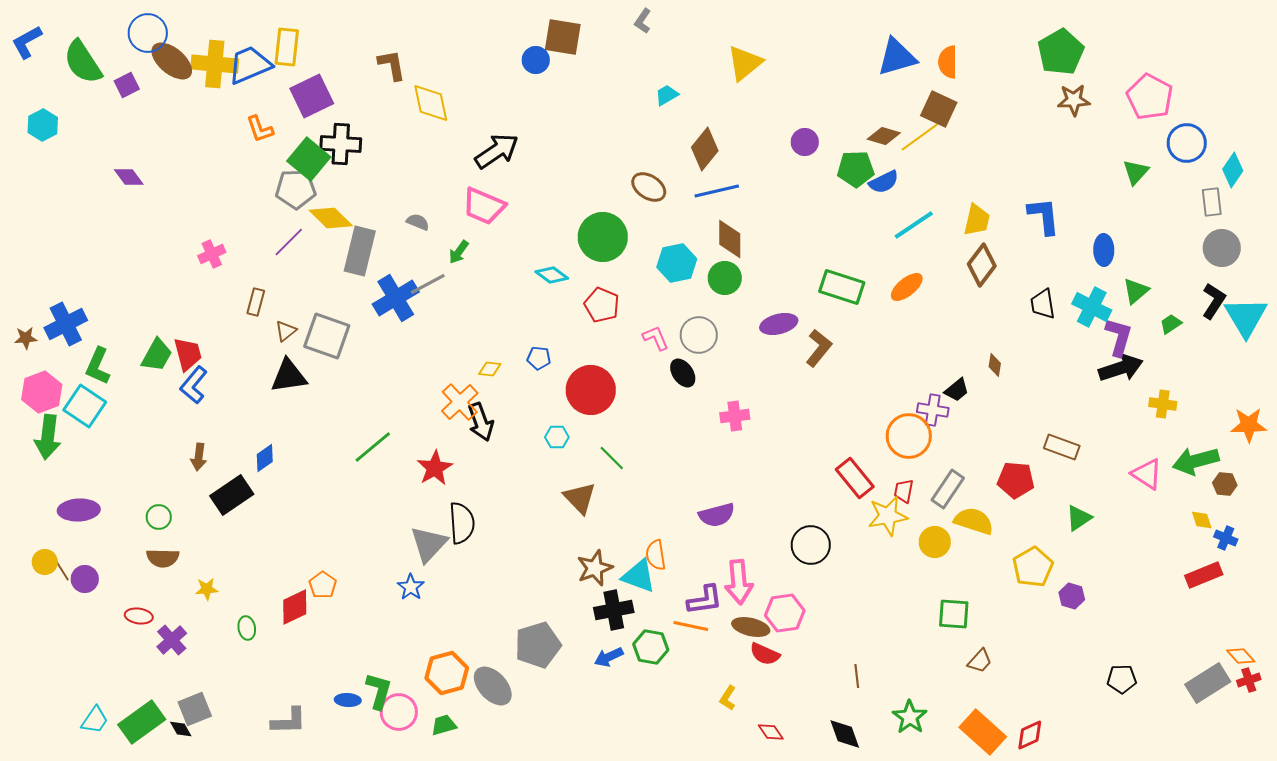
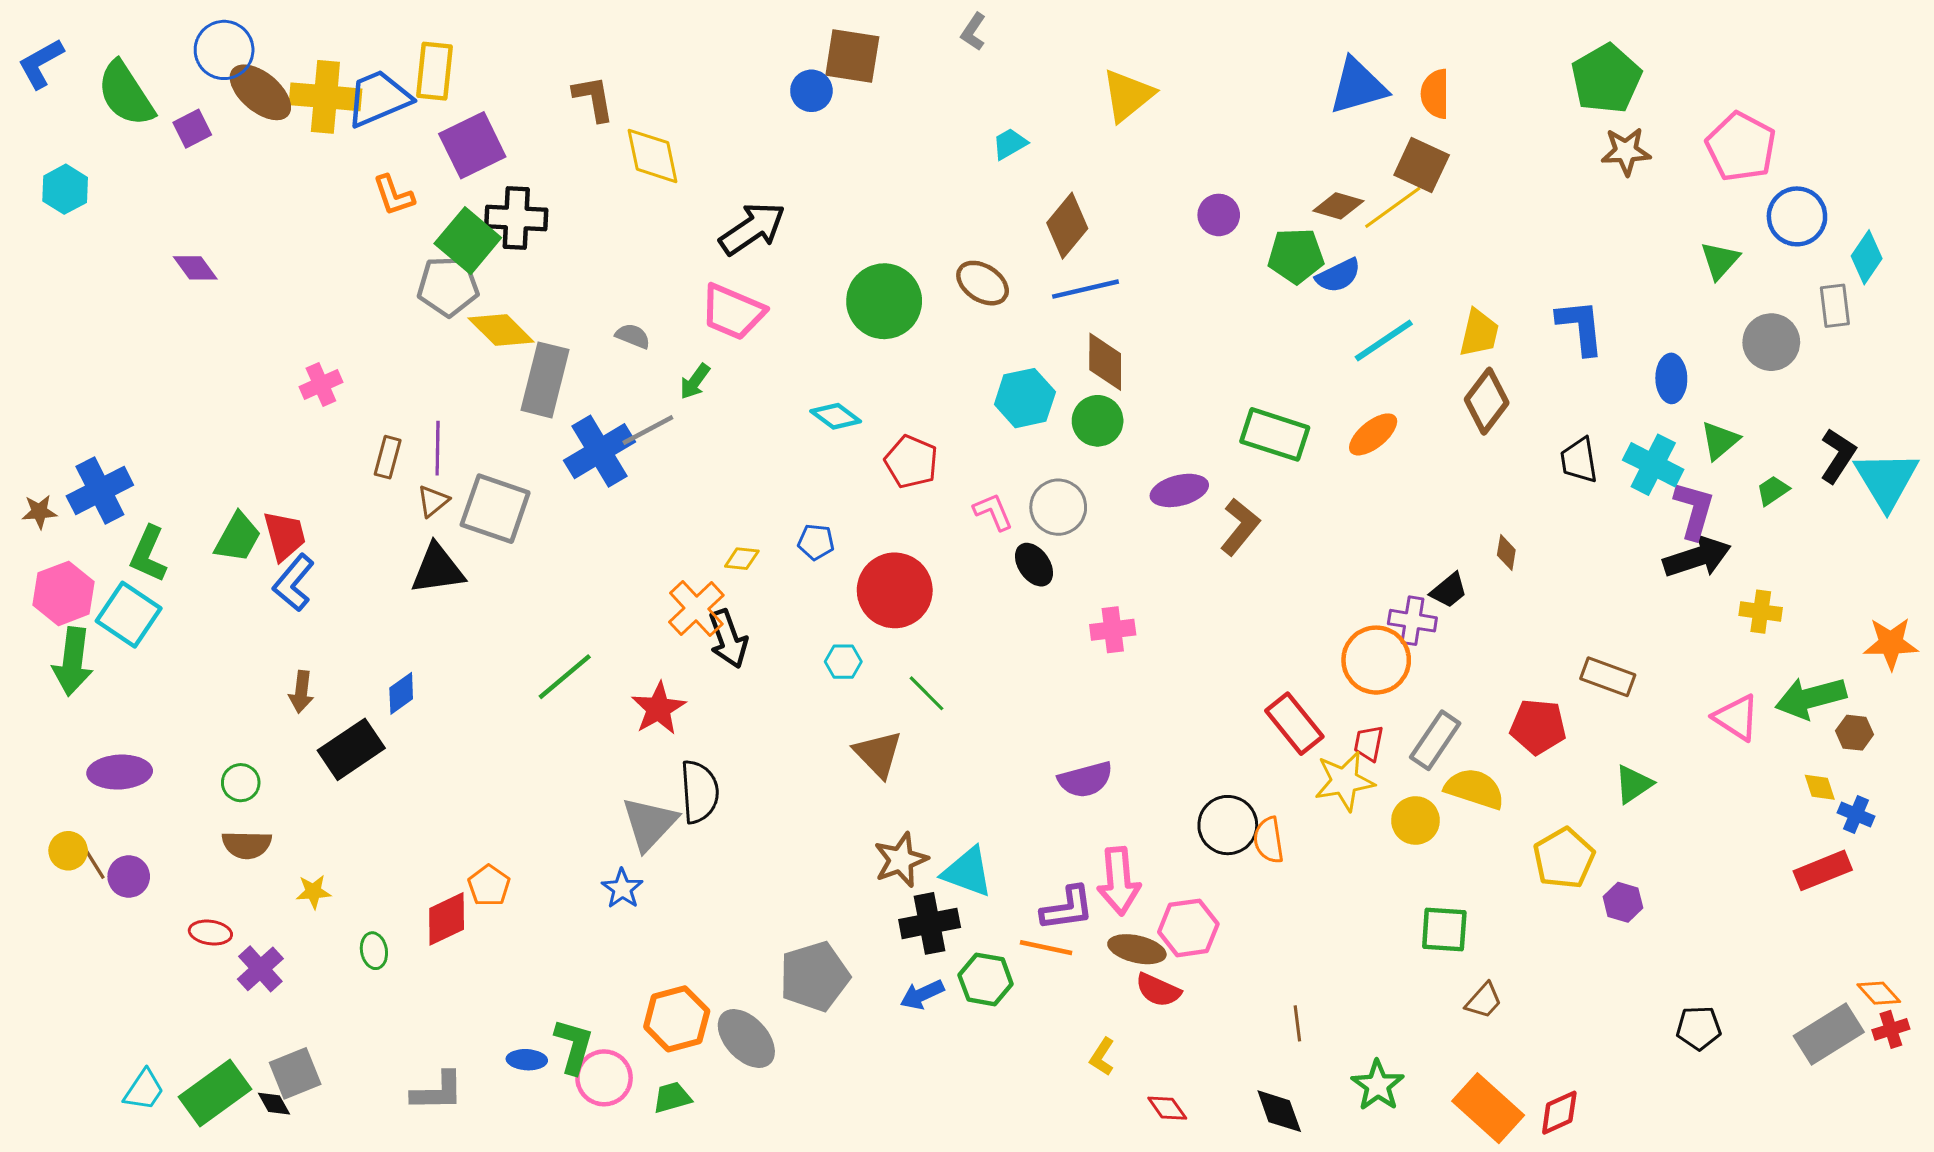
green circle: (603, 237) -> (884, 301), moved
purple line: (289, 242) -> (438, 448), moved, turned -44
gray circle: (1222, 248) -> (1771, 342), moved
orange semicircle: (656, 555) -> (1269, 840), moved

